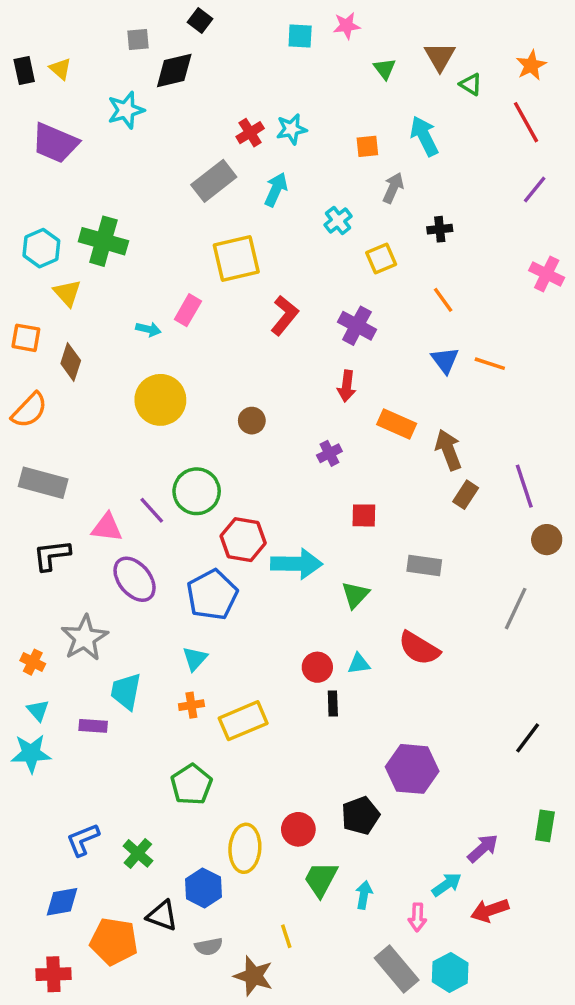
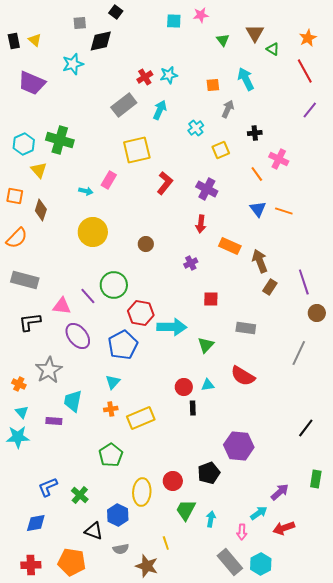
pink cross: (547, 274) -> (279, 159), moved
orange pentagon: (114, 941) -> (72, 562), moved

